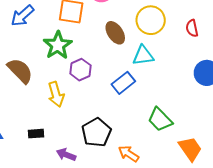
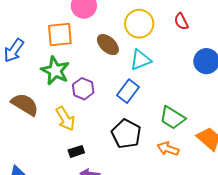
black pentagon: (96, 132) -> (126, 134), moved
black rectangle: (36, 134) -> (76, 151), moved
orange arrow: (128, 154) -> (168, 149), moved

